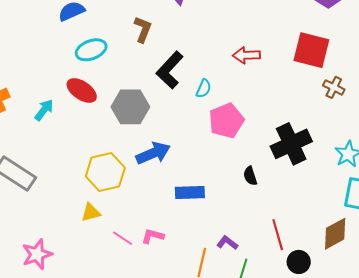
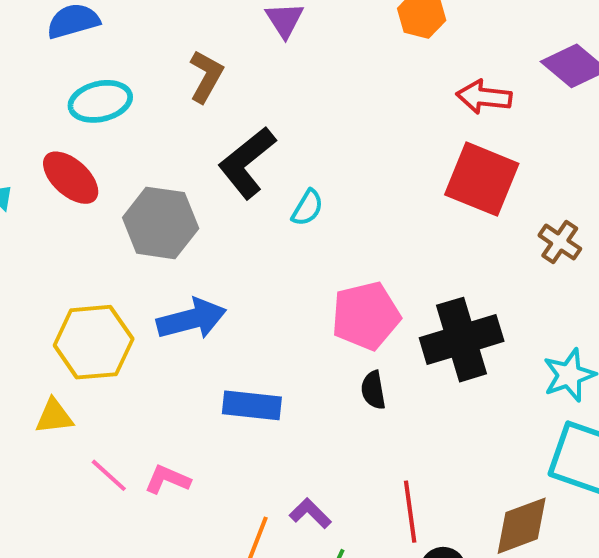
red square: (311, 50) -> (482, 179), moved
red arrow: (246, 55) -> (484, 97), moved
pink pentagon: (226, 121) -> (366, 316), moved

